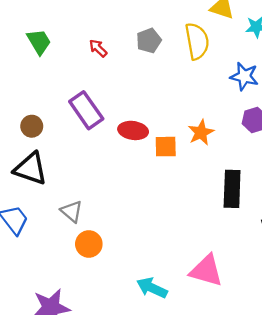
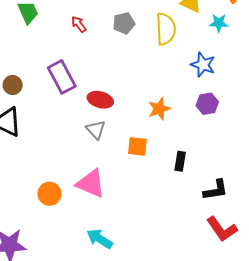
orange square: (166, 147) -> (137, 146), moved
black rectangle: (232, 189) -> (180, 161), size x0.6
gray triangle: (72, 211) -> (96, 130), moved
pink triangle: (206, 271) -> (91, 184), moved

